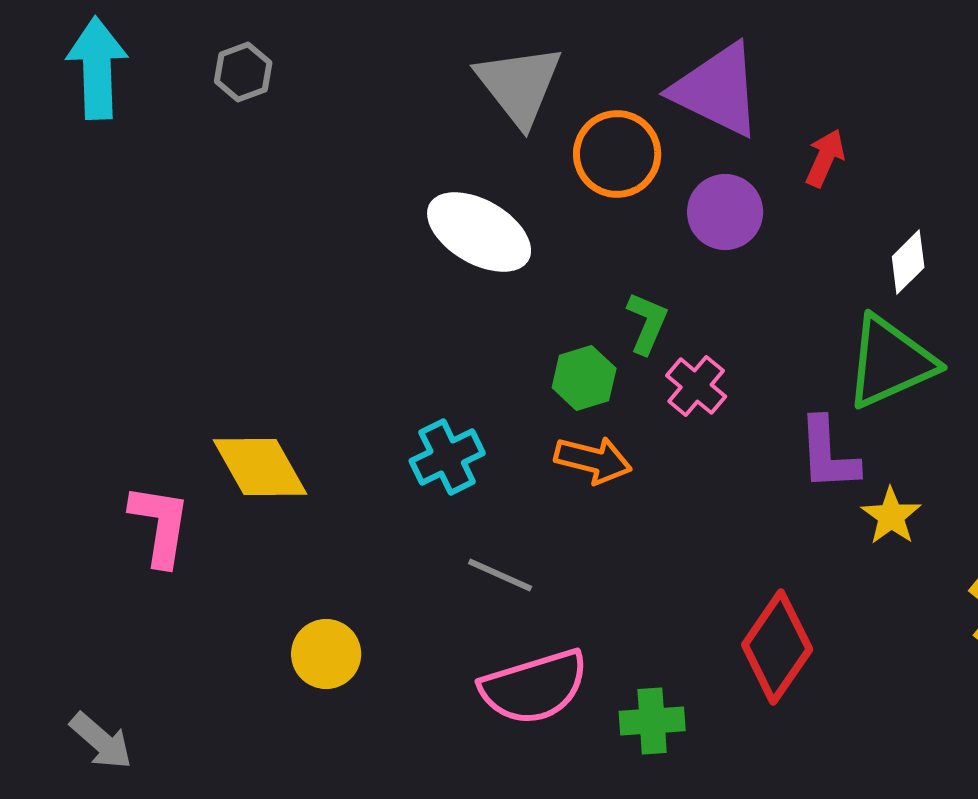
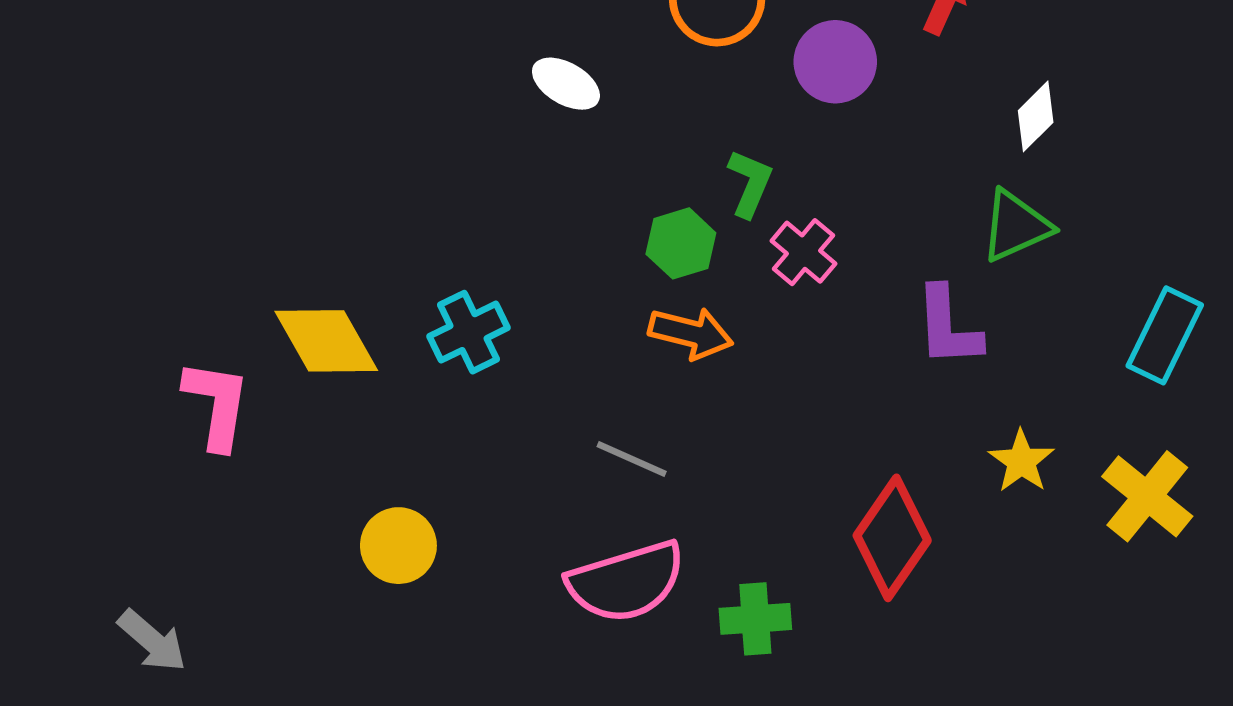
white ellipse: (479, 232) -> (566, 84), size x0.6
green triangle: (890, 362) -> (1016, 226), size x0.7
cyan cross: (447, 457) -> (469, 332), moved
yellow star: (891, 516) -> (1021, 461), moved
gray line: (500, 575) -> (632, 459), moved

